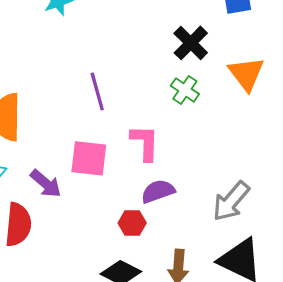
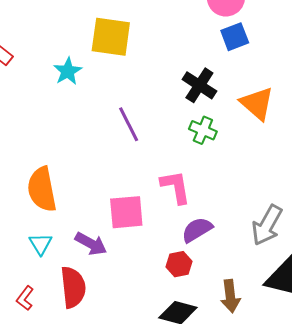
purple line: (97, 92) -> (129, 124), moved

